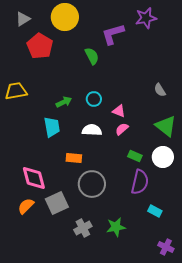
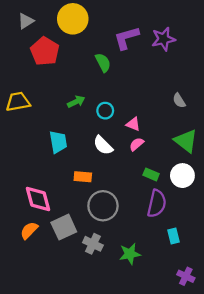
purple star: (146, 18) -> (163, 39), moved
green arrow: (64, 102) -> (76, 102), moved
white semicircle: (92, 130) -> (103, 145), turned -138
cyan rectangle: (155, 211) -> (173, 236), turned 48
gray cross: (83, 228) -> (93, 244), moved, turned -36

